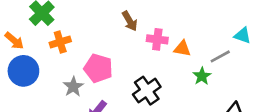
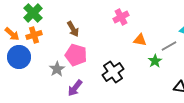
brown arrow: (130, 21) -> (73, 29), moved
pink cross: (157, 39) -> (121, 17), moved, turned -35
orange cross: (60, 42) -> (34, 35), moved

